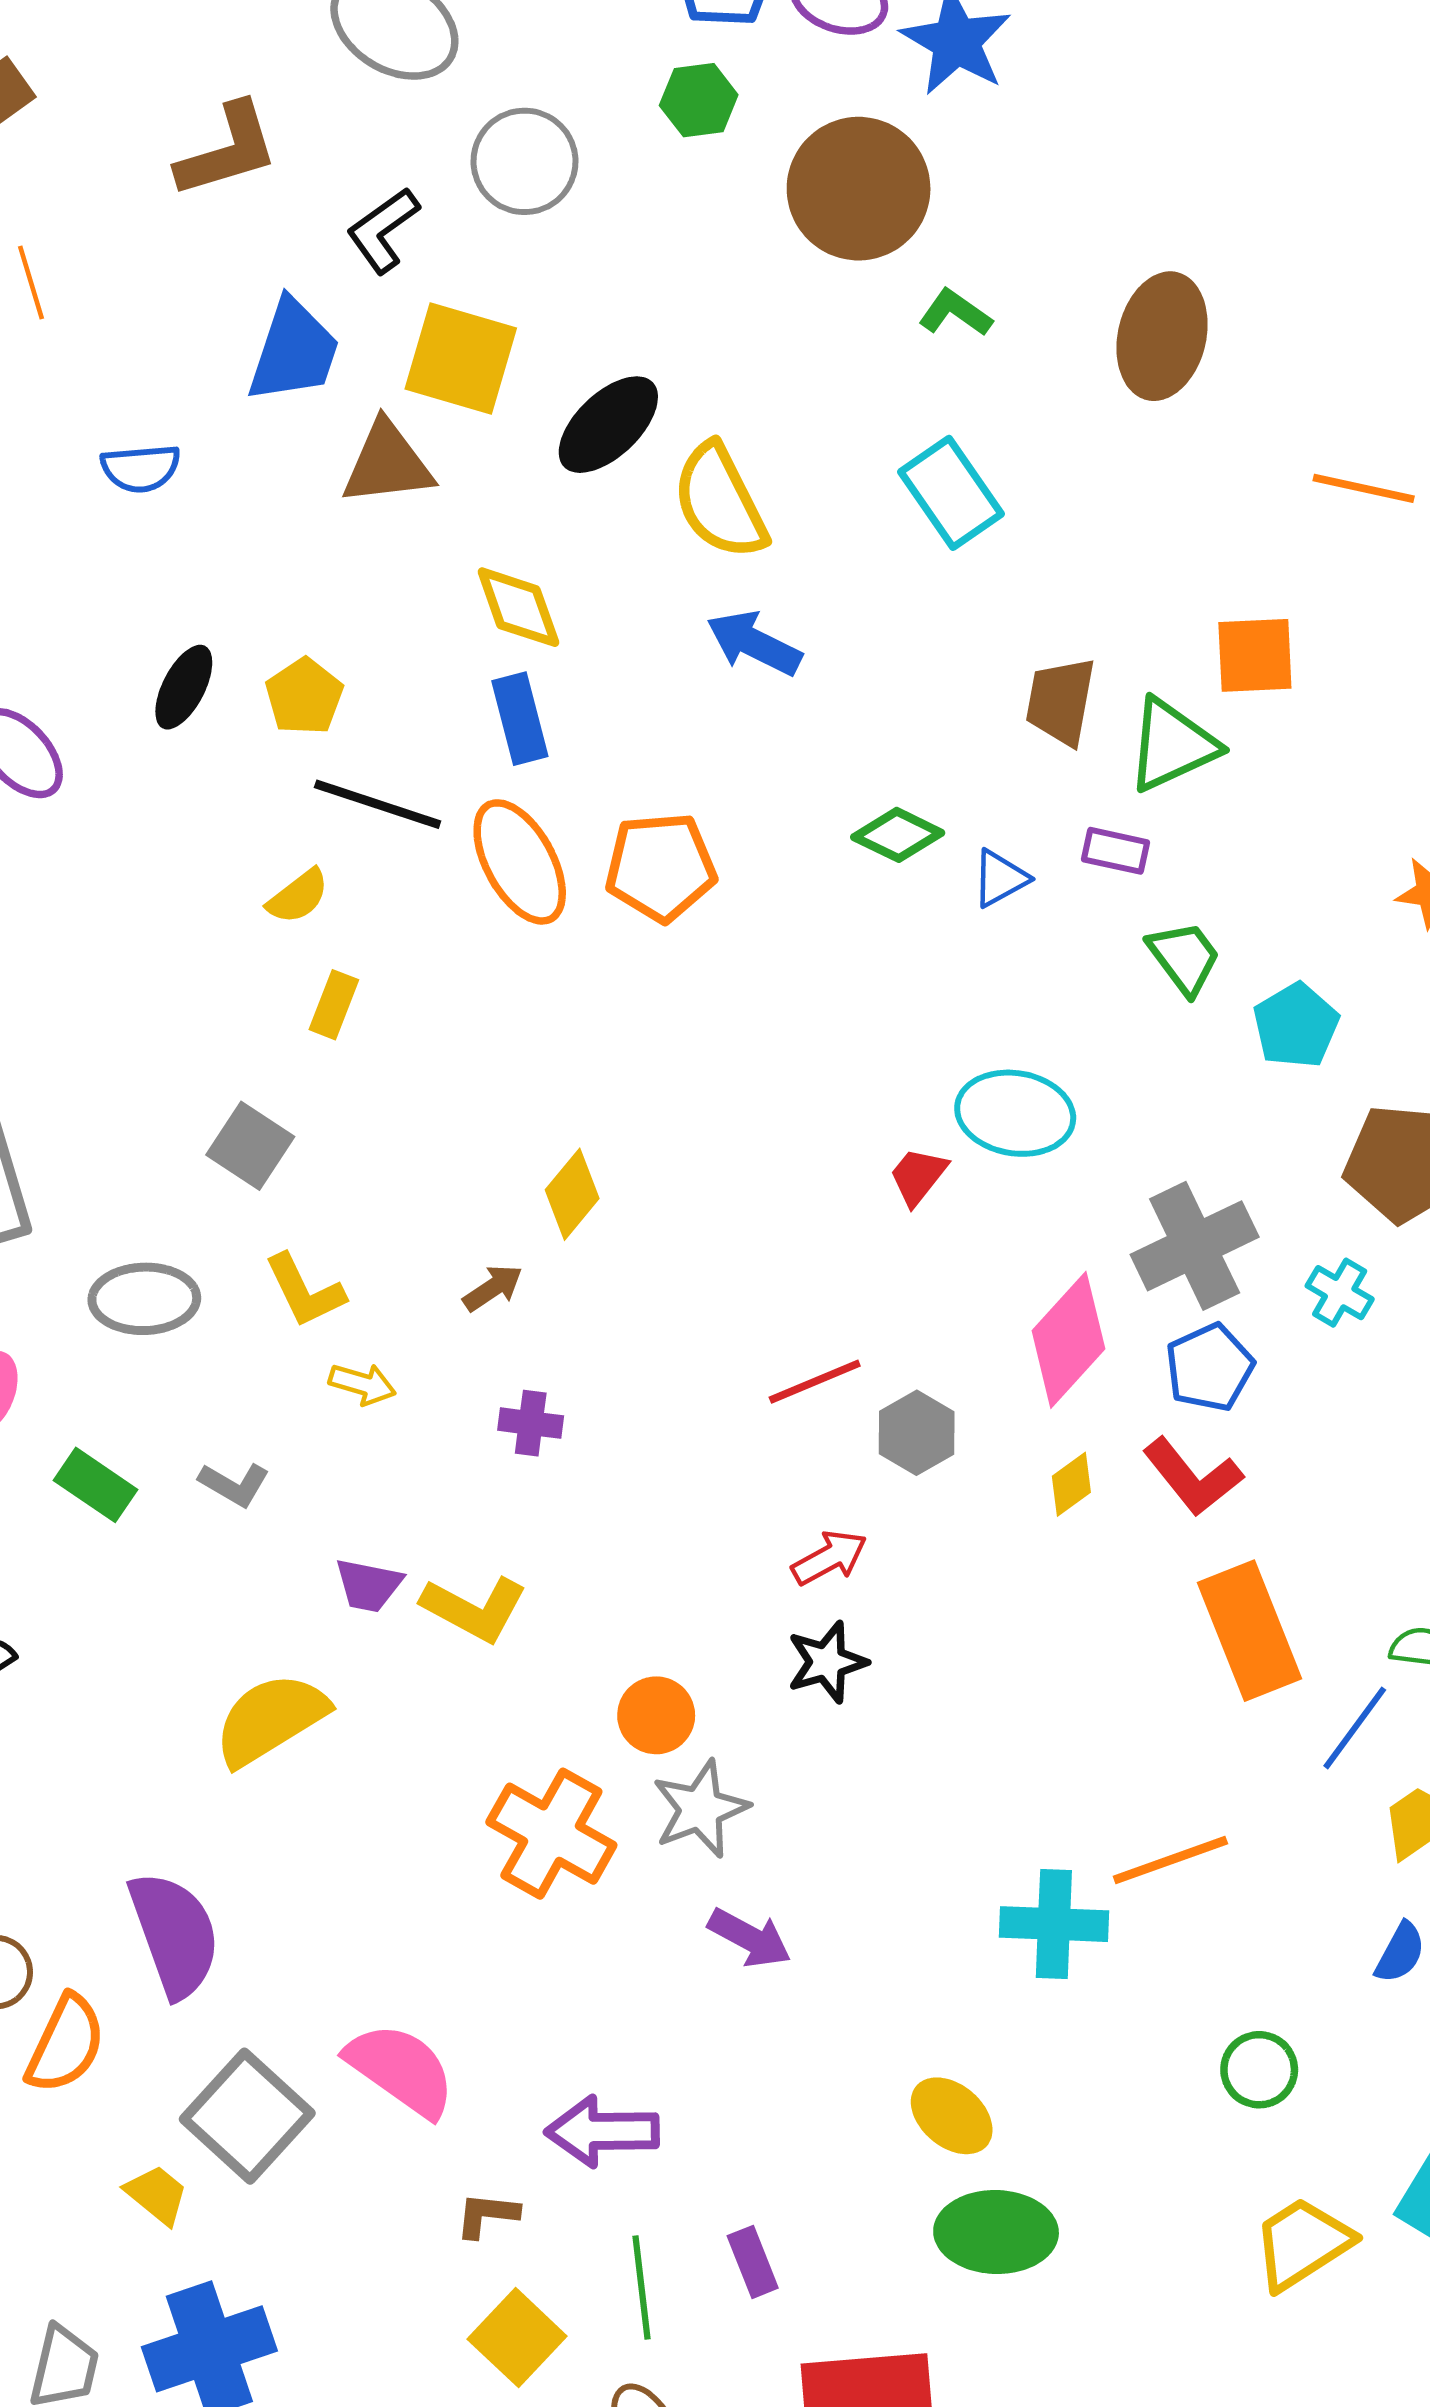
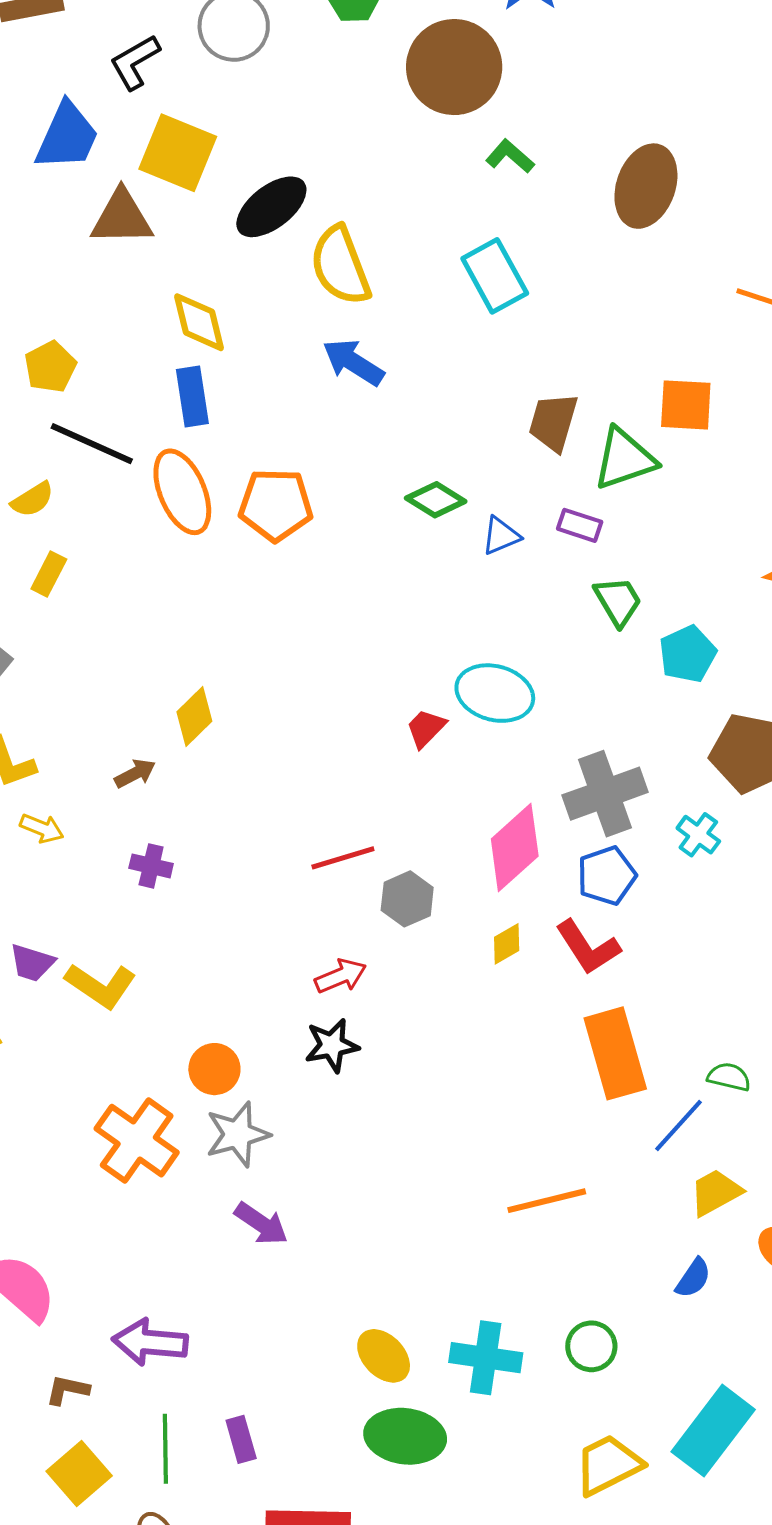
cyan cross: (1054, 1924) -> (486, 1358), moved

